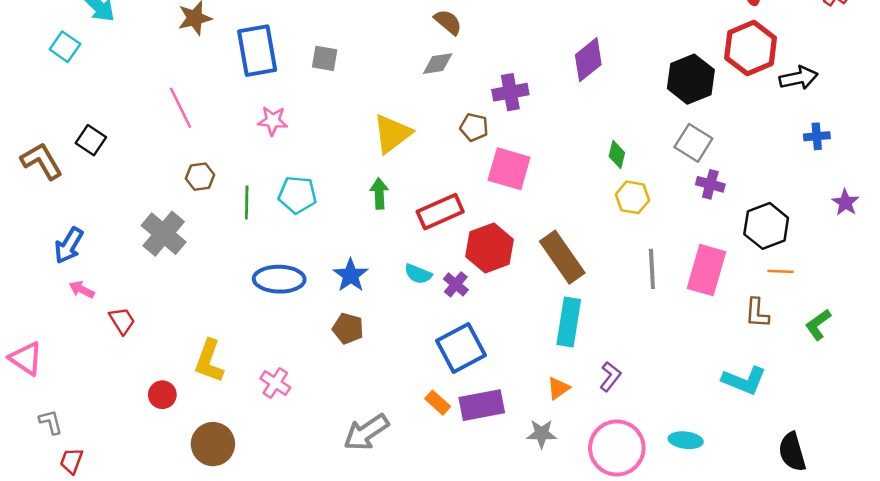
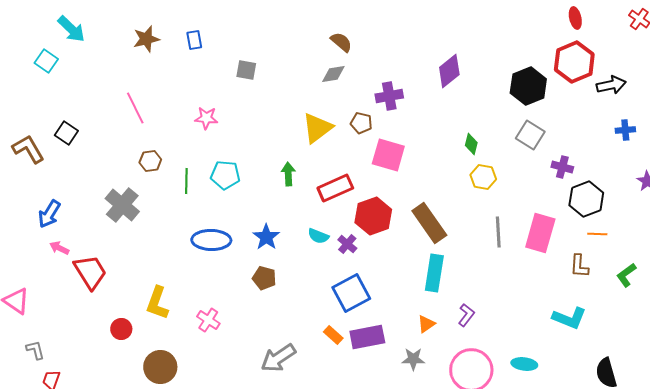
blue rectangle: (257, 51) -> (194, 40), moved, size x0.5
yellow triangle: (392, 134) -> (317, 128), moved
purple cross: (710, 184) -> (562, 167), moved
red trapezoid: (122, 321) -> (90, 272), size x1.6

